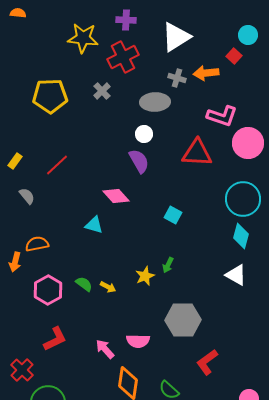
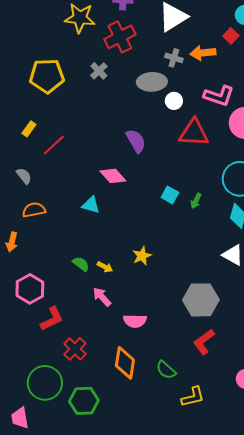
white circle: (144, 134) -> (174, 101), moved
yellow rectangle: (15, 161) -> (29, 129), moved
orange semicircle: (37, 244) -> (34, 210), moved
green arrow: (168, 265) -> (196, 201), moved
pink hexagon: (48, 290) -> (30, 289), moved
gray hexagon: (183, 320) -> (201, 300), moved
pink arrow: (105, 349) -> (102, 297), moved
red cross: (22, 370) -> (75, 349), moved

